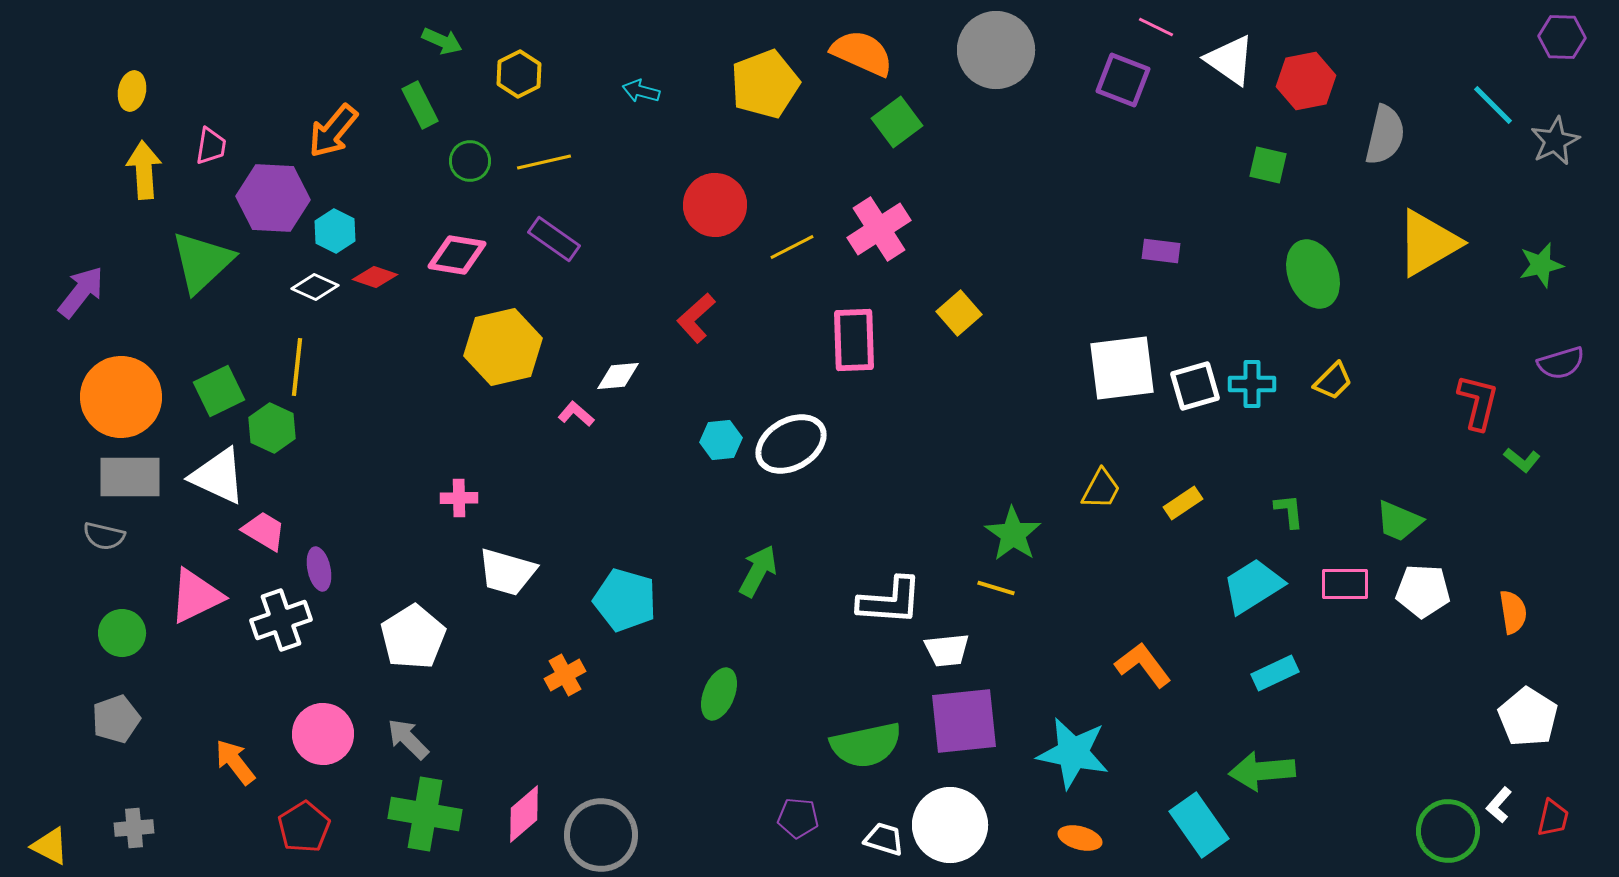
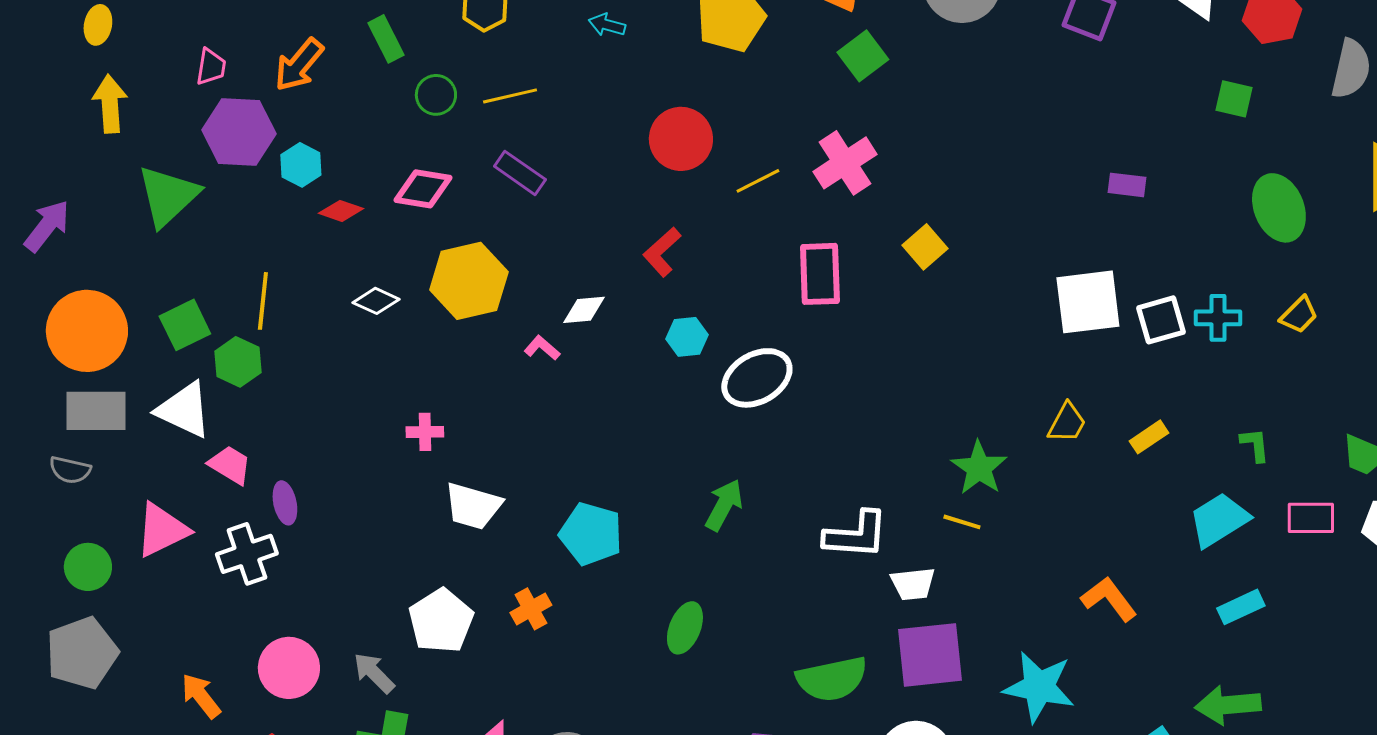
pink trapezoid: (211, 146) -> (211, 67), moved
white diamond: (315, 287) -> (376, 301), moved
cyan hexagon: (721, 440) -> (687, 337), moved
white pentagon: (413, 637) -> (441, 621), moved
gray pentagon: (116, 719) -> (82, 653), size x1.5

